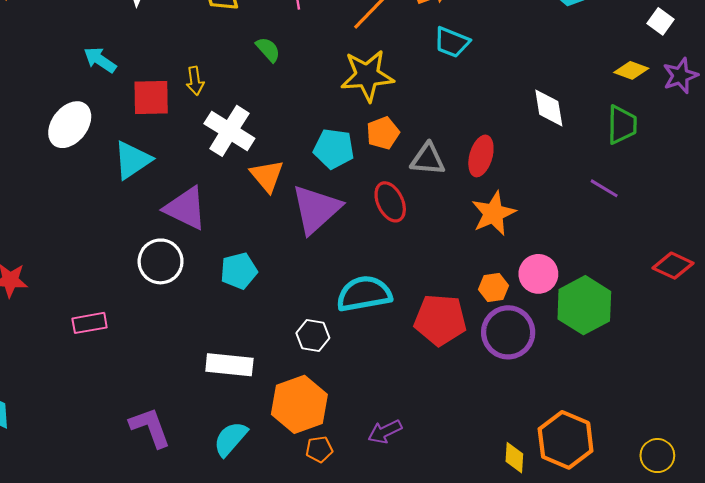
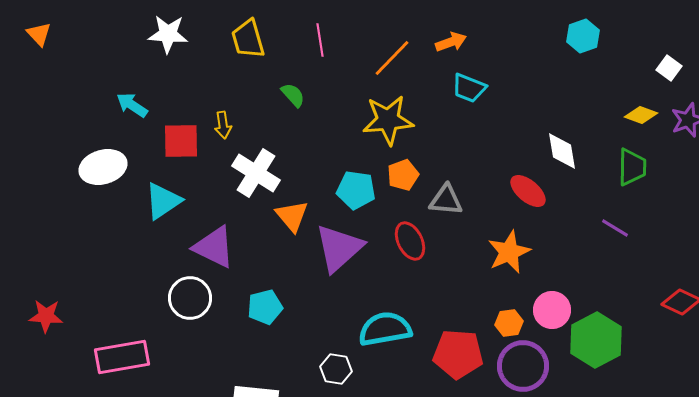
white ellipse: (70, 125) -> (103, 167), turned 36
red ellipse: (481, 156) -> (528, 191), moved, turned -66
pink rectangle: (90, 323) -> (122, 357), size x1.6

